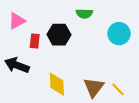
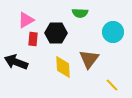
pink triangle: (17, 21) -> (26, 20), moved
yellow diamond: (57, 84) -> (63, 67), moved
brown triangle: (94, 87) -> (89, 59), moved

